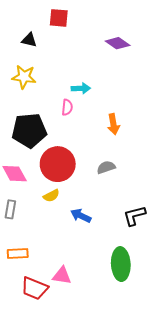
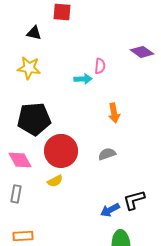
purple diamond: (118, 43) -> (142, 52), moved
pink semicircle: (67, 107) -> (100, 66), moved
blue arrow: (81, 216) -> (110, 210), moved, turned -54

